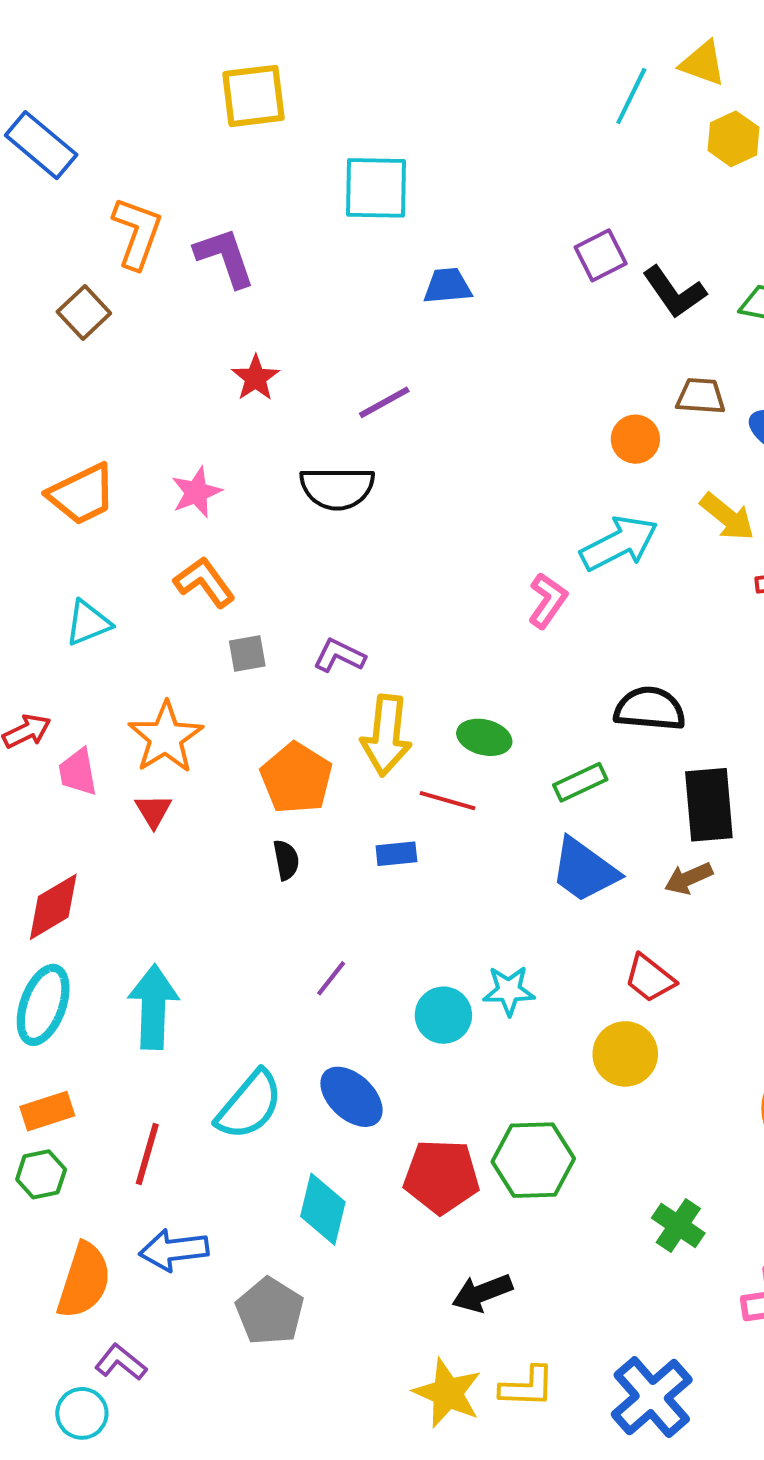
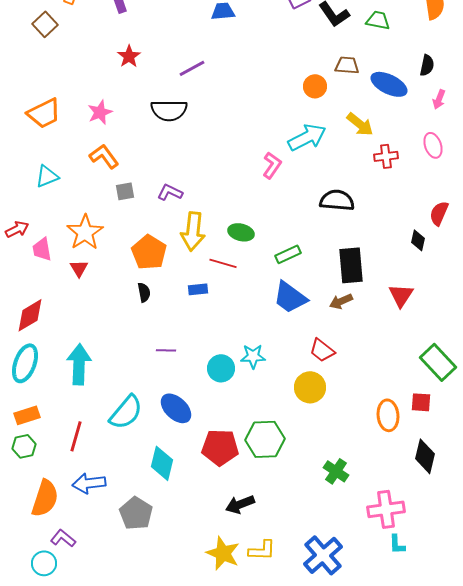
black semicircle: (650, 709) -> (337, 200), moved
purple line: (331, 978) -> (166, 350), turned 54

